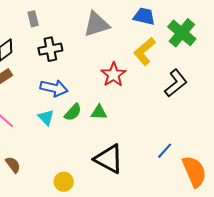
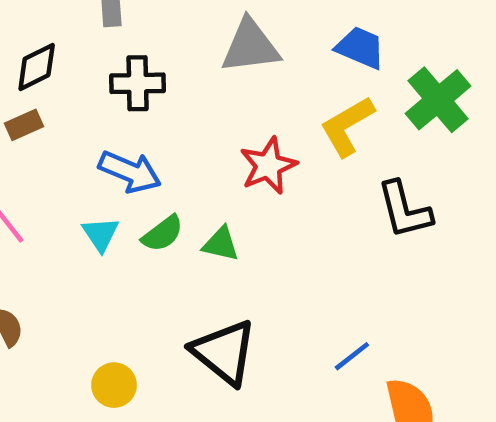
black L-shape: (176, 83) -> (404, 210), turned 104

